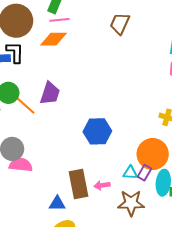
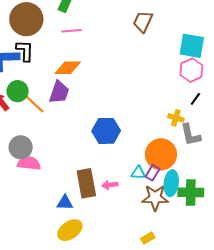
pink line: (60, 20) -> (71, 31), moved
brown trapezoid: (120, 24) -> (143, 22), moved
orange diamond: (53, 39) -> (68, 68), moved
brown star: (131, 203) -> (155, 198), moved

